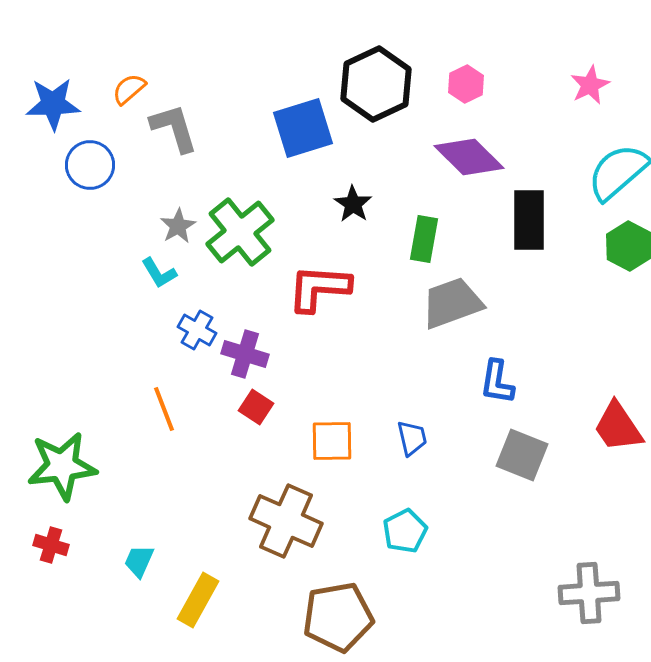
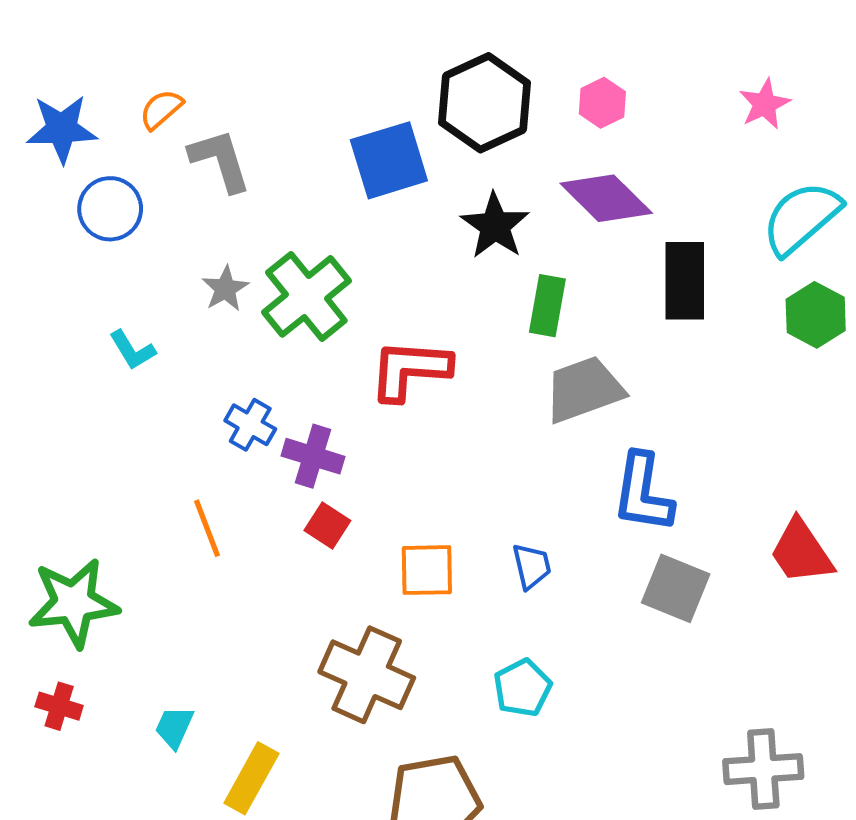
black star: (353, 204) -> (495, 226), moved, size x1.4
cyan L-shape: (159, 273) -> (132, 350), moved
blue L-shape: (497, 382) -> (643, 493), size x1.4

